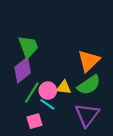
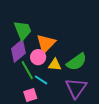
orange triangle: (89, 61) -> (46, 43), moved
pink circle: (48, 91) -> (38, 57), moved
green line: (32, 93) -> (27, 70), turned -60

